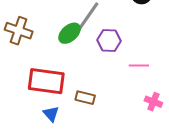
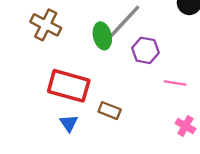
green ellipse: (70, 33) -> (102, 36), turned -70

